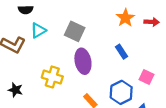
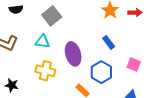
cyan triangle: (38, 30) -> (43, 42), moved, turned 42
gray square: (75, 31) -> (52, 16), moved, turned 30
blue hexagon: (121, 92) -> (101, 72), moved

